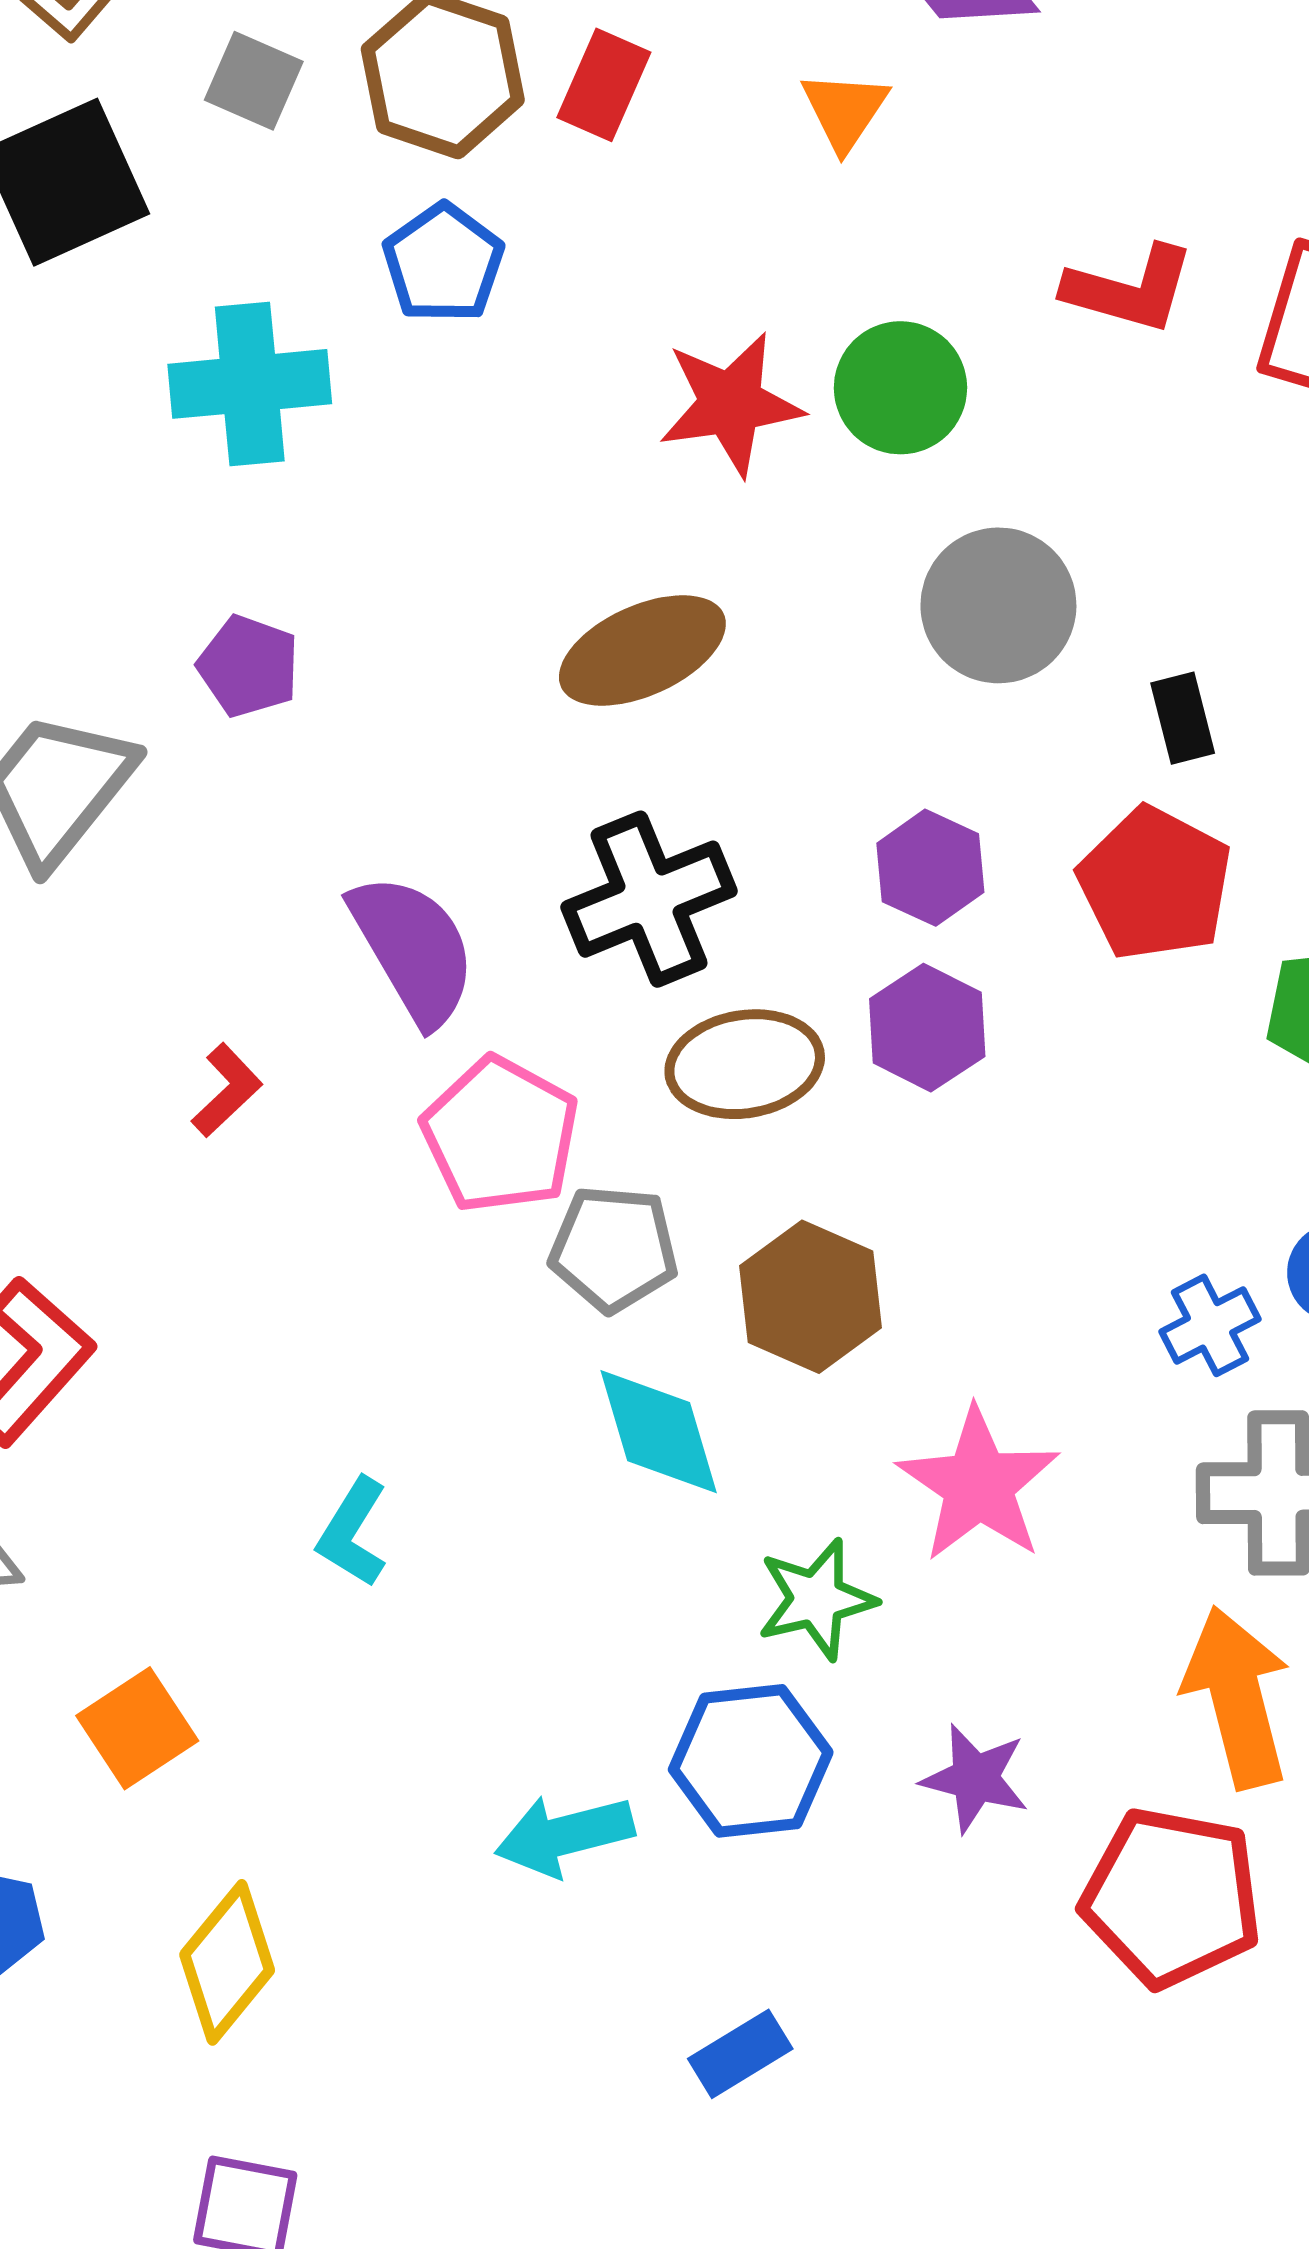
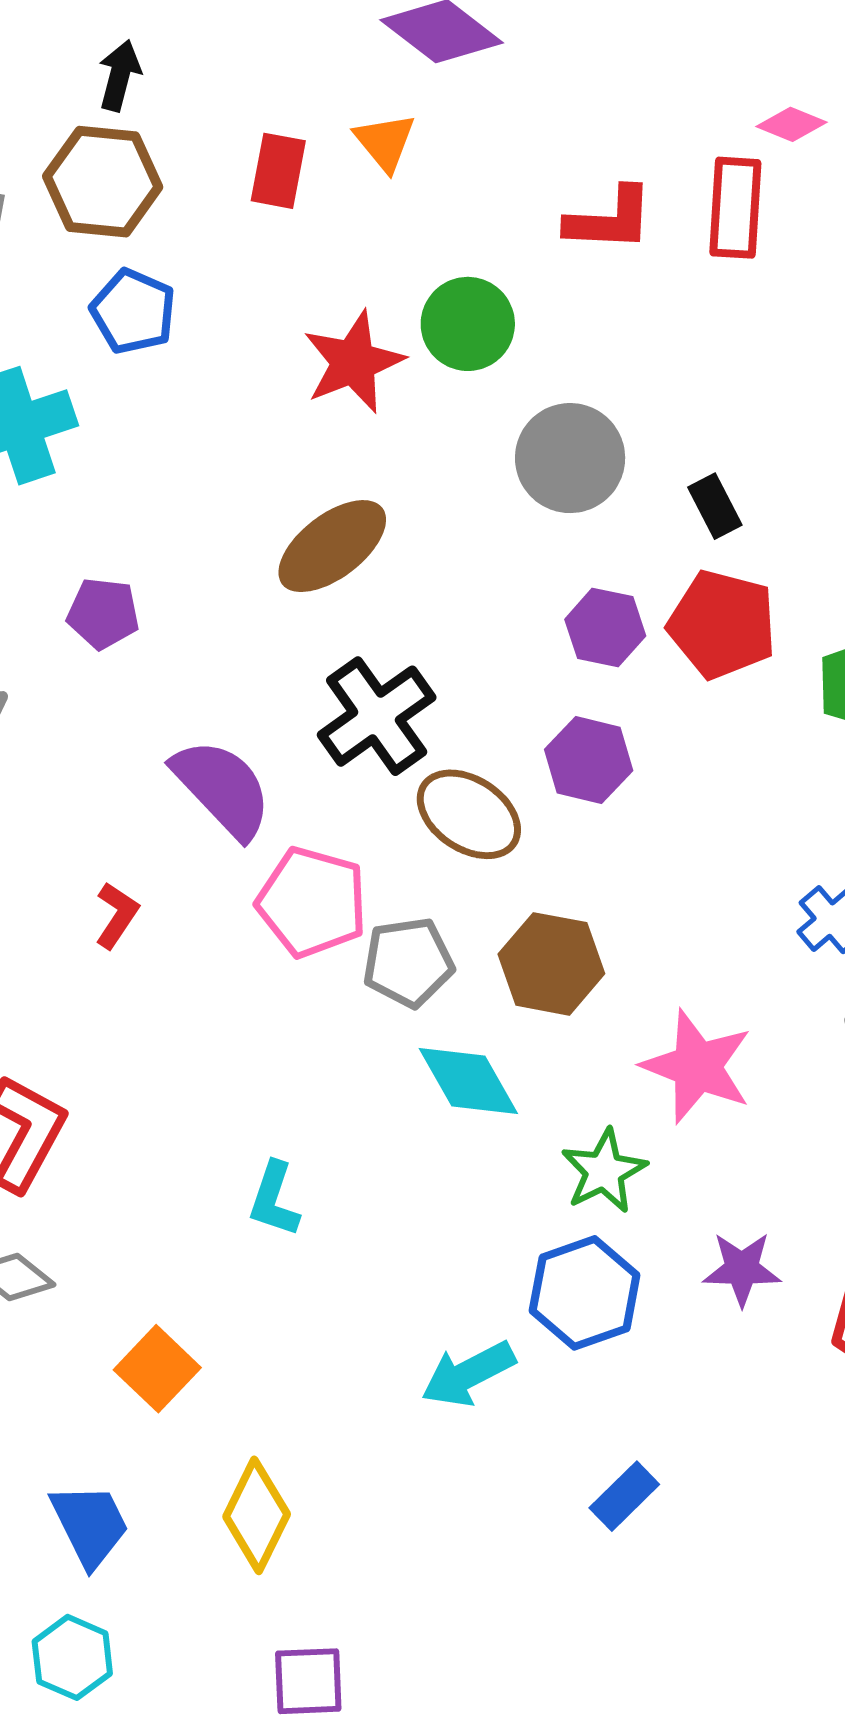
red rectangle: (604, 85) -> (278, 171), moved
purple pentagon: (249, 666) -> (103, 613), moved
purple hexagon: (930, 868) -> (605, 628), moved
brown ellipse: (745, 1064) -> (469, 814), turned 56

